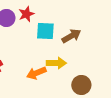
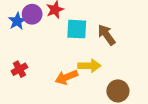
brown arrow: (71, 36) -> (106, 35), turned -96

